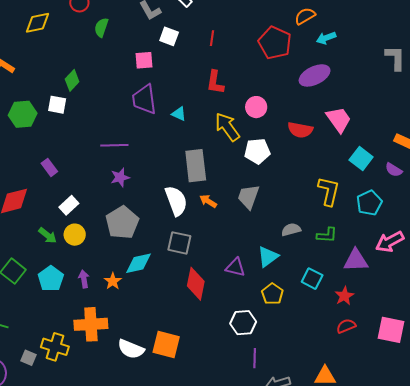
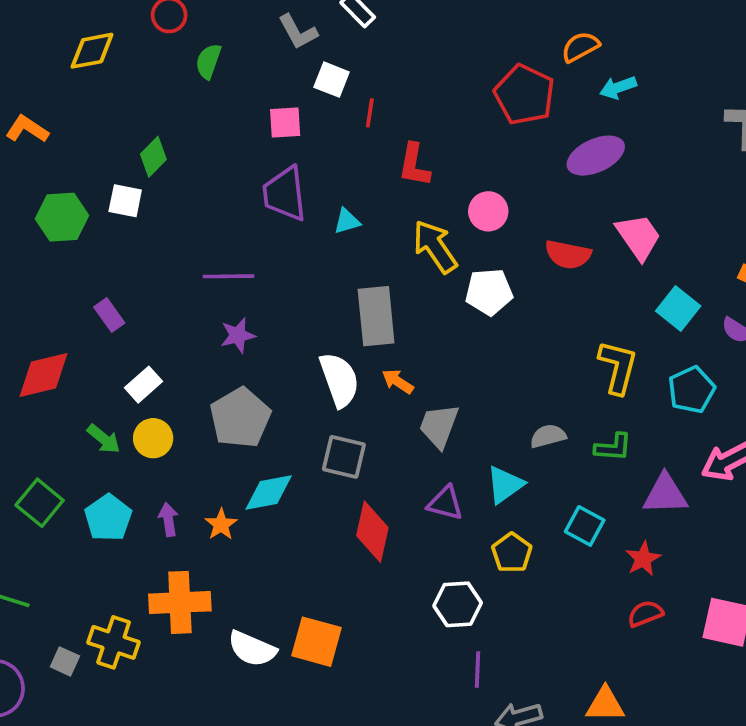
red line: (212, 38) -> (370, 113), moved
cyan triangle: (179, 114) -> (347, 221), turned -42
gray trapezoid: (248, 197) -> (439, 426), moved

